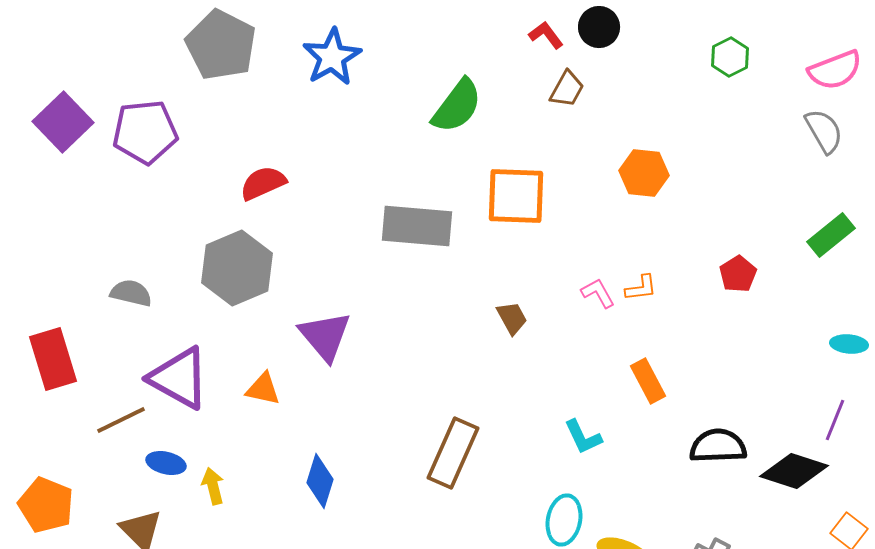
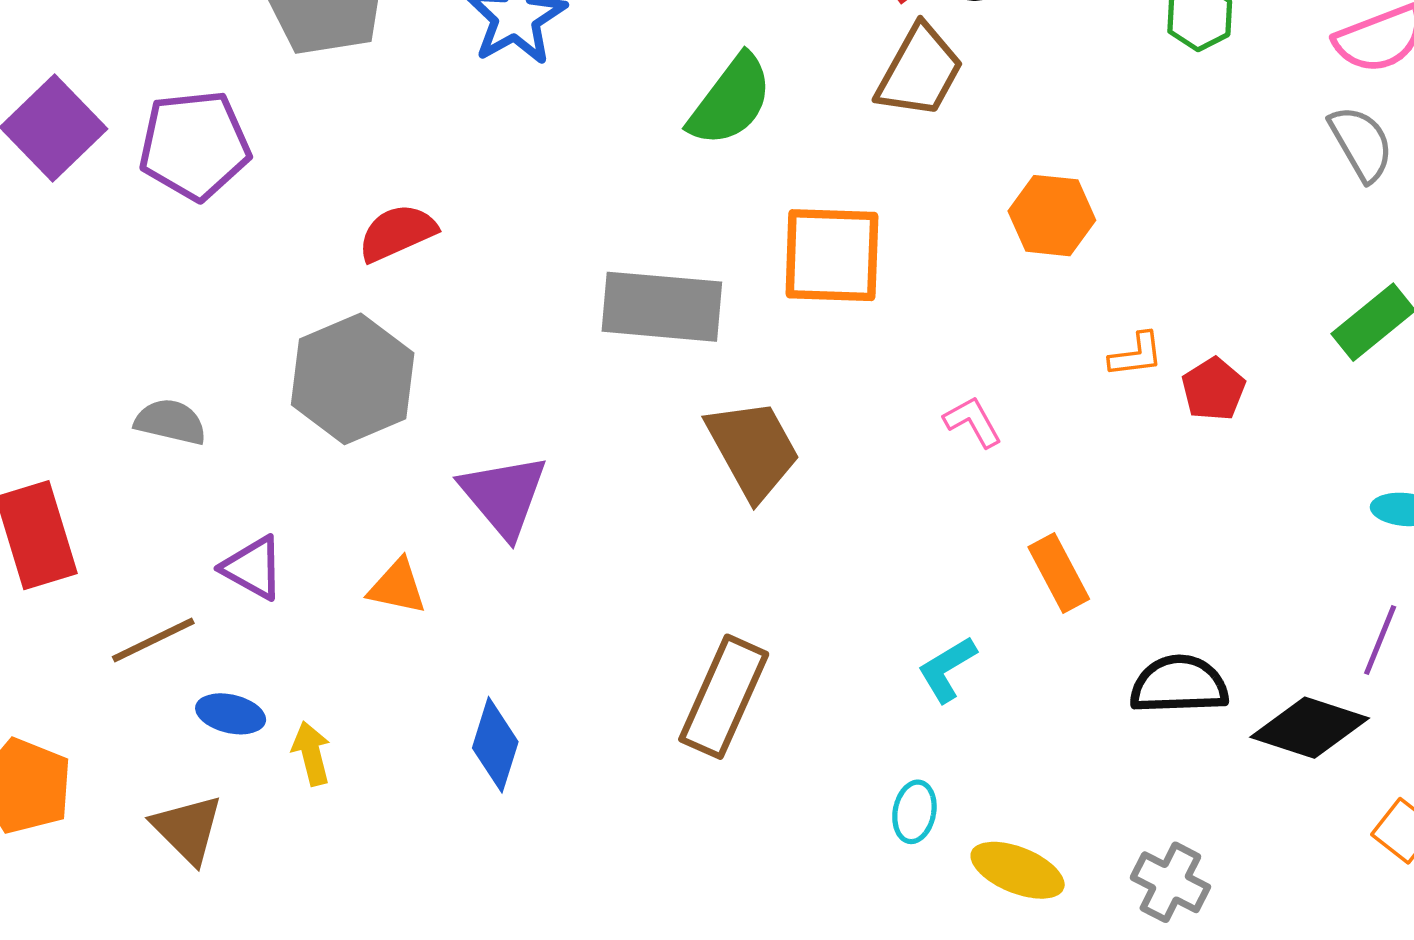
brown trapezoid: (567, 89) -> (920, 71), size x1.5
orange L-shape: (641, 288) -> (1136, 355), moved
brown trapezoid: (512, 318) -> (753, 449), moved, size x1.8
purple triangle: (179, 378) -> (253, 568), size x0.6
cyan L-shape: (583, 437) -> (947, 669), turned 84
cyan ellipse: (564, 520) -> (914, 812), size x0.7

